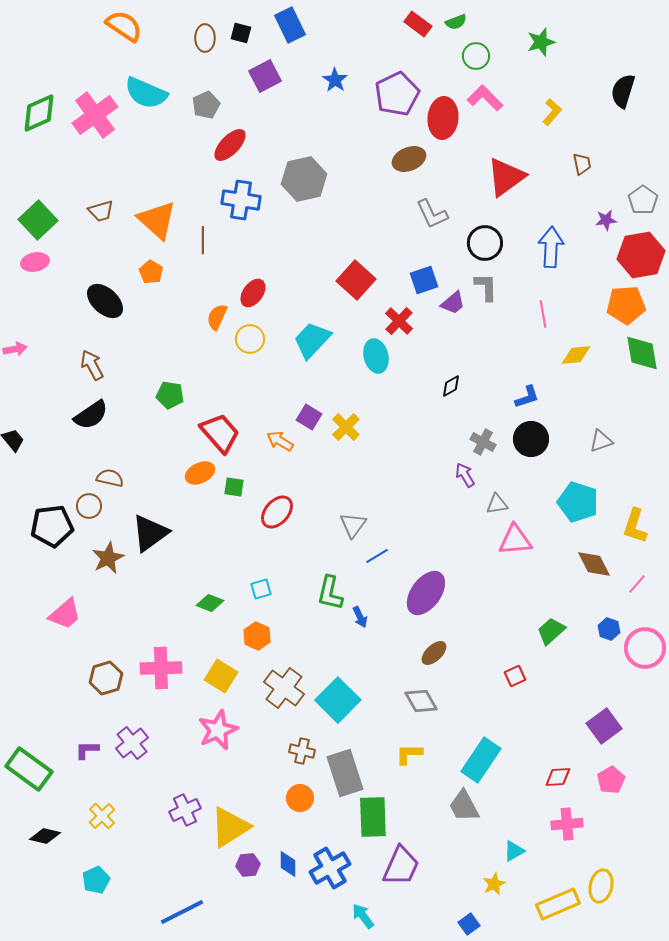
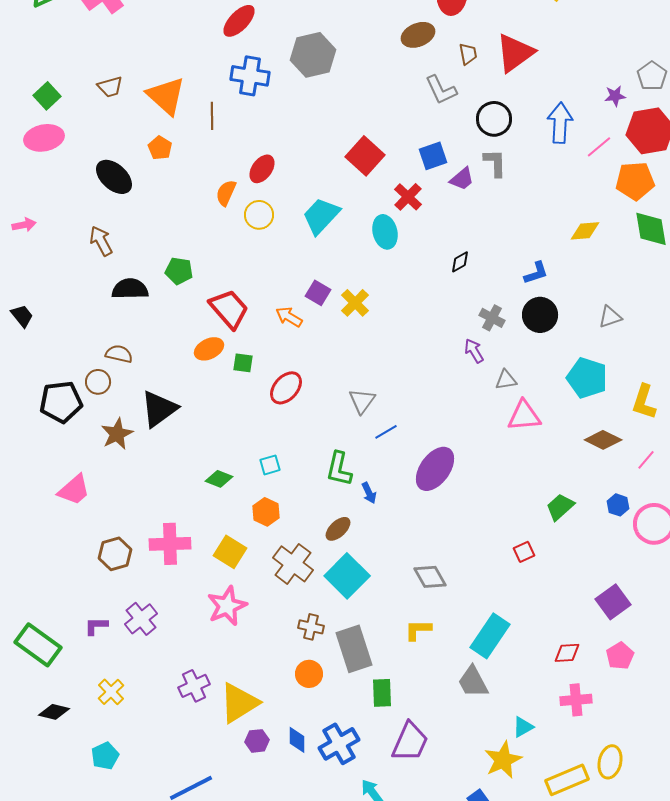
brown trapezoid: (582, 164) -> (468, 54), moved
green square: (38, 220) -> (47, 96), size x0.7
pink ellipse: (35, 262) -> (44, 138), size x1.4
pink line: (543, 314) -> (599, 147), moved, turned 60
black semicircle: (91, 415) -> (130, 289), moved, turned -147
brown diamond: (594, 564) -> (603, 440), turned -36
brown ellipse: (434, 653) -> (338, 529), moved
green rectangle: (373, 817) -> (382, 693), size x0.7
yellow star: (494, 884) -> (503, 760), size x1.6

